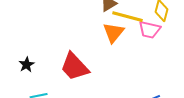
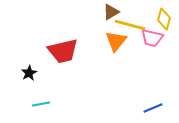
red trapezoid: (75, 67) -> (63, 51), moved, turned -60

